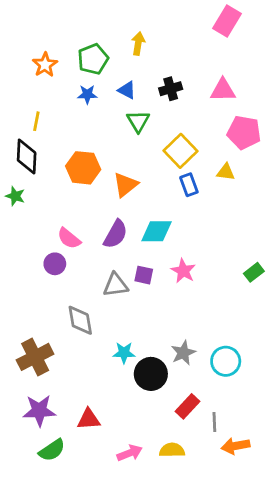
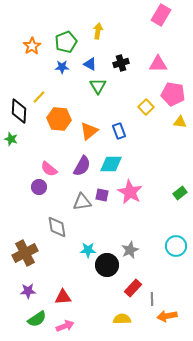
yellow line: (36, 121) -> (39, 97), moved, turned 32
yellow square: (180, 151) -> (146, 107), moved, size x0.7
yellow triangle: (226, 172) -> (180, 122), moved
blue rectangle: (189, 185) -> (119, 131), moved
pink star: (183, 271) -> (130, 192), size x1.4
cyan circle: (226, 361) -> (176, 246), moved
purple star: (39, 411) -> (28, 291), size x0.7
pink arrow: (130, 453) -> (65, 326), moved

